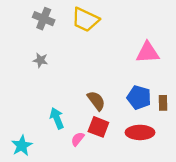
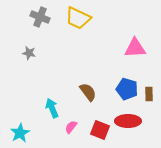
gray star: (40, 60) -> (29, 53), moved
red square: (98, 127) -> (100, 130), moved

